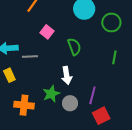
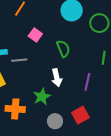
purple line: (92, 95) -> (87, 82), moved
gray circle: (70, 103) -> (55, 121), moved
red square: (101, 116) -> (80, 115), moved

